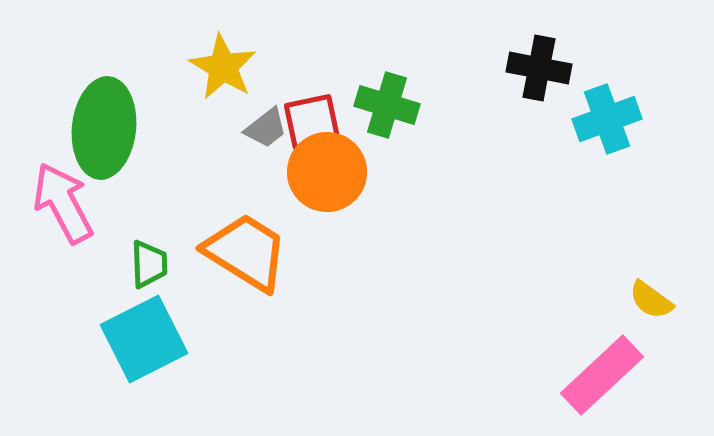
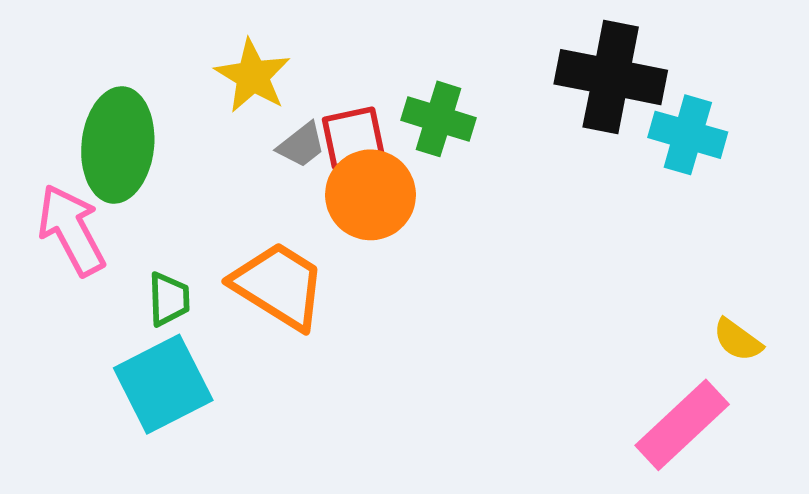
black cross: (539, 68) -> (611, 77), size x1.5
cyan cross: (607, 119) -> (688, 135), turned 36

